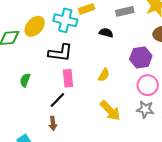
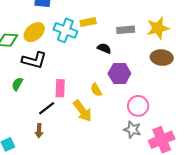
black L-shape: (60, 53) -> (34, 60), moved
purple hexagon: (141, 58) -> (119, 73), moved
yellow semicircle: (104, 75) -> (96, 90), turned 112
yellow arrow: (110, 111) -> (83, 111), moved

